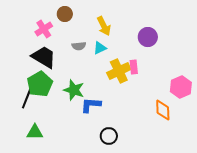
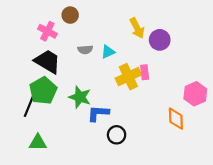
yellow arrow: (104, 26) -> (137, 28), moved
pink cross: (44, 29) -> (47, 31), turned -30
black circle: (109, 136) -> (117, 135), moved

